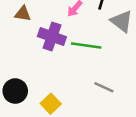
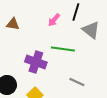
purple cross: (52, 37) -> (36, 62), moved

